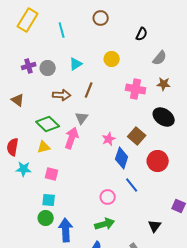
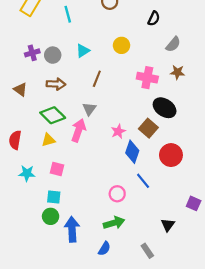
brown arrow: (62, 95) -> (56, 84), moved
black ellipse: (164, 117) -> (165, 108), moved
cyan star: (24, 169) -> (27, 173), moved

